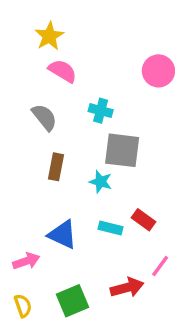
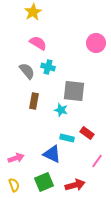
yellow star: (49, 36) -> (33, 12), moved
cyan cross: (101, 111) -> (48, 67), moved
blue triangle: (63, 235) -> (52, 154), moved
red arrow: (127, 288) -> (75, 185), moved

